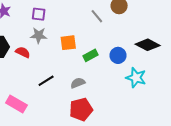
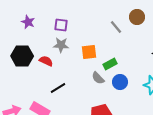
blue circle: (118, 55) -> (120, 82), moved
black line: (46, 81) -> (58, 88), moved
gray semicircle: (78, 83) -> (98, 78), moved, turned -112

